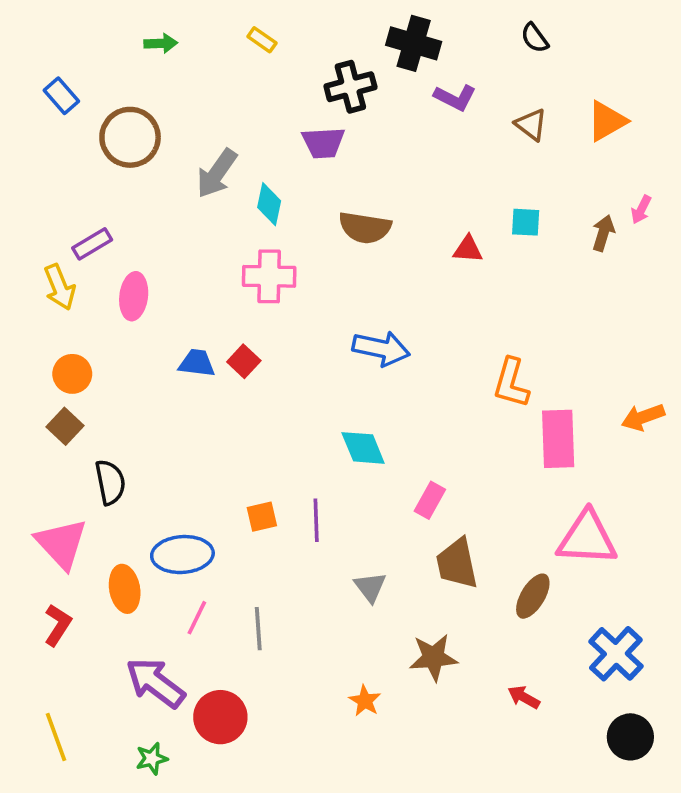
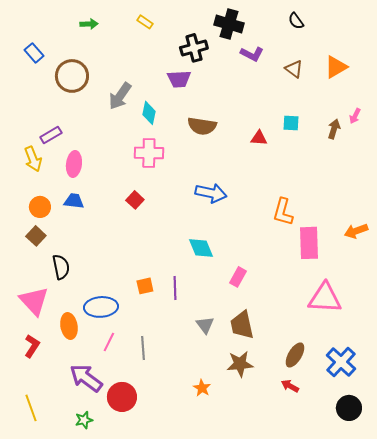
blue trapezoid: (197, 363) -> (74, 201), moved
brown trapezoid: (457, 564) -> (242, 325), moved
brown ellipse: (533, 596) -> (295, 355), moved

